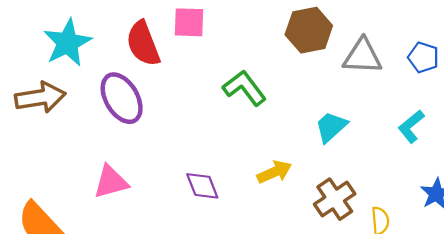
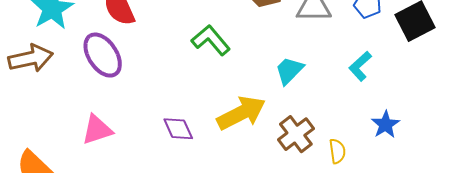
yellow arrow: (274, 172) -> (241, 113), size x1.6

